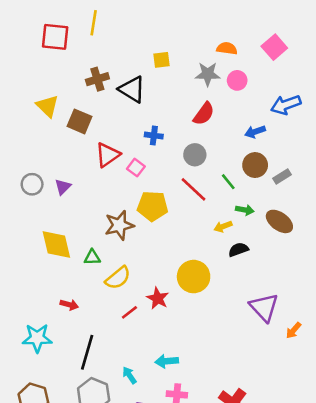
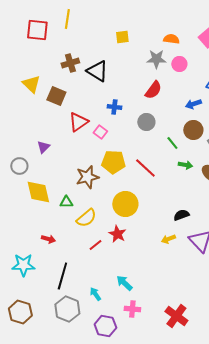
yellow square: (162, 60) -> (122, 37), moved
gray circle: (32, 184) -> (19, 166), moved
red line: (194, 189) -> (145, 168), moved
yellow arrow: (223, 227) -> (168, 239), moved
black semicircle: (238, 250) -> (181, 215), moved
yellow circle: (194, 277) -> (125, 204), moved
cyan arrow: (167, 361) -> (124, 283), turned 48

